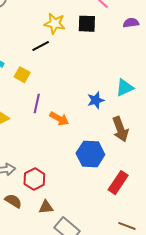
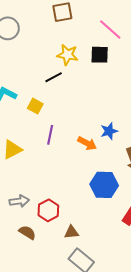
orange arrow: (59, 119) -> (87, 143), moved
brown triangle: (46, 207) -> (72, 232), moved

